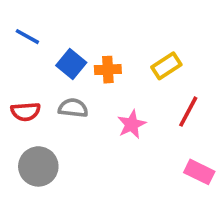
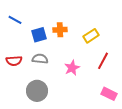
blue square: (71, 64) -> (39, 35), turned 35
orange cross: (108, 70) -> (60, 30), moved
gray circle: (38, 166) -> (37, 91), moved

